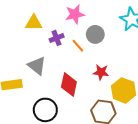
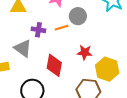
purple cross: (57, 38) -> (38, 30), moved, turned 32
orange line: (78, 46) -> (62, 28), turned -64

